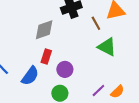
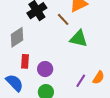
blue semicircle: (30, 76) -> (15, 83), turned -66

